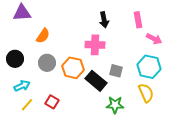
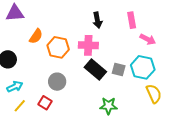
gray circle: (47, 63) -> (57, 82), moved
orange hexagon: (73, 68) -> (58, 47), moved
gray square: (116, 71) -> (119, 69), moved
black rectangle: (96, 81) -> (95, 69), moved
yellow semicircle: (146, 93) -> (154, 94), moved

